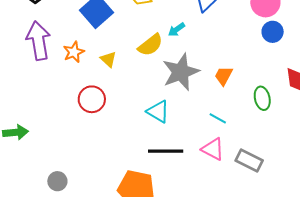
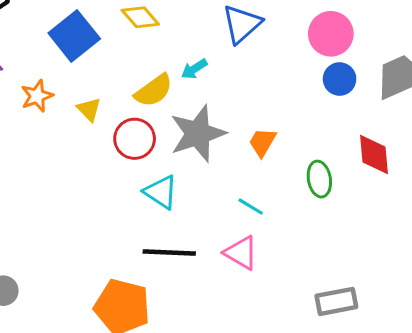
red circle: (92, 99) -> (135, 139), moved
gray rectangle: (249, 161) -> (336, 301), moved, turned -40

